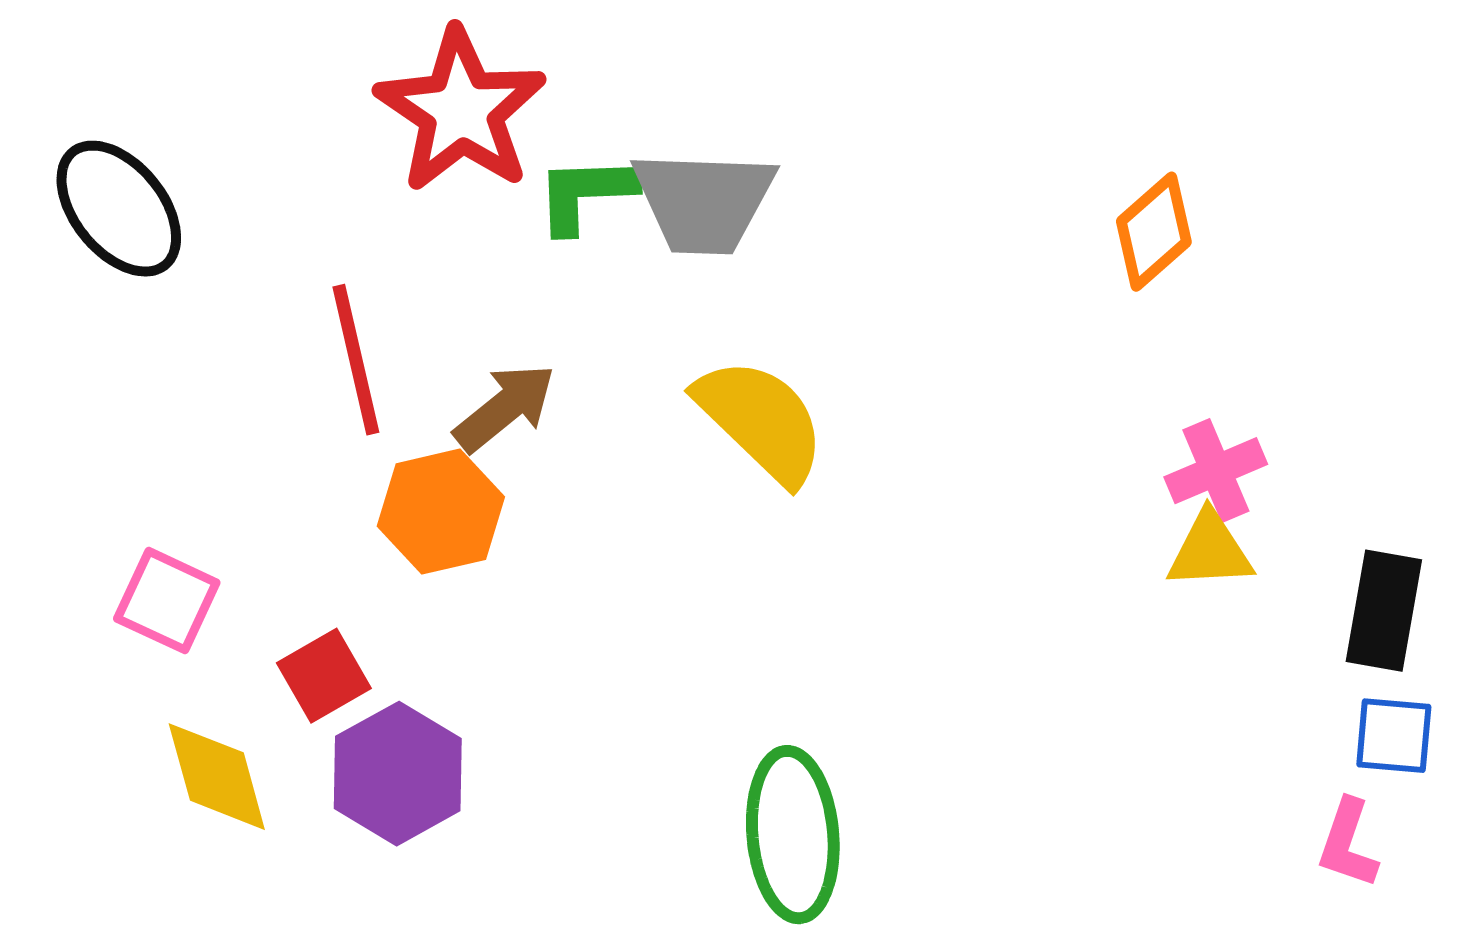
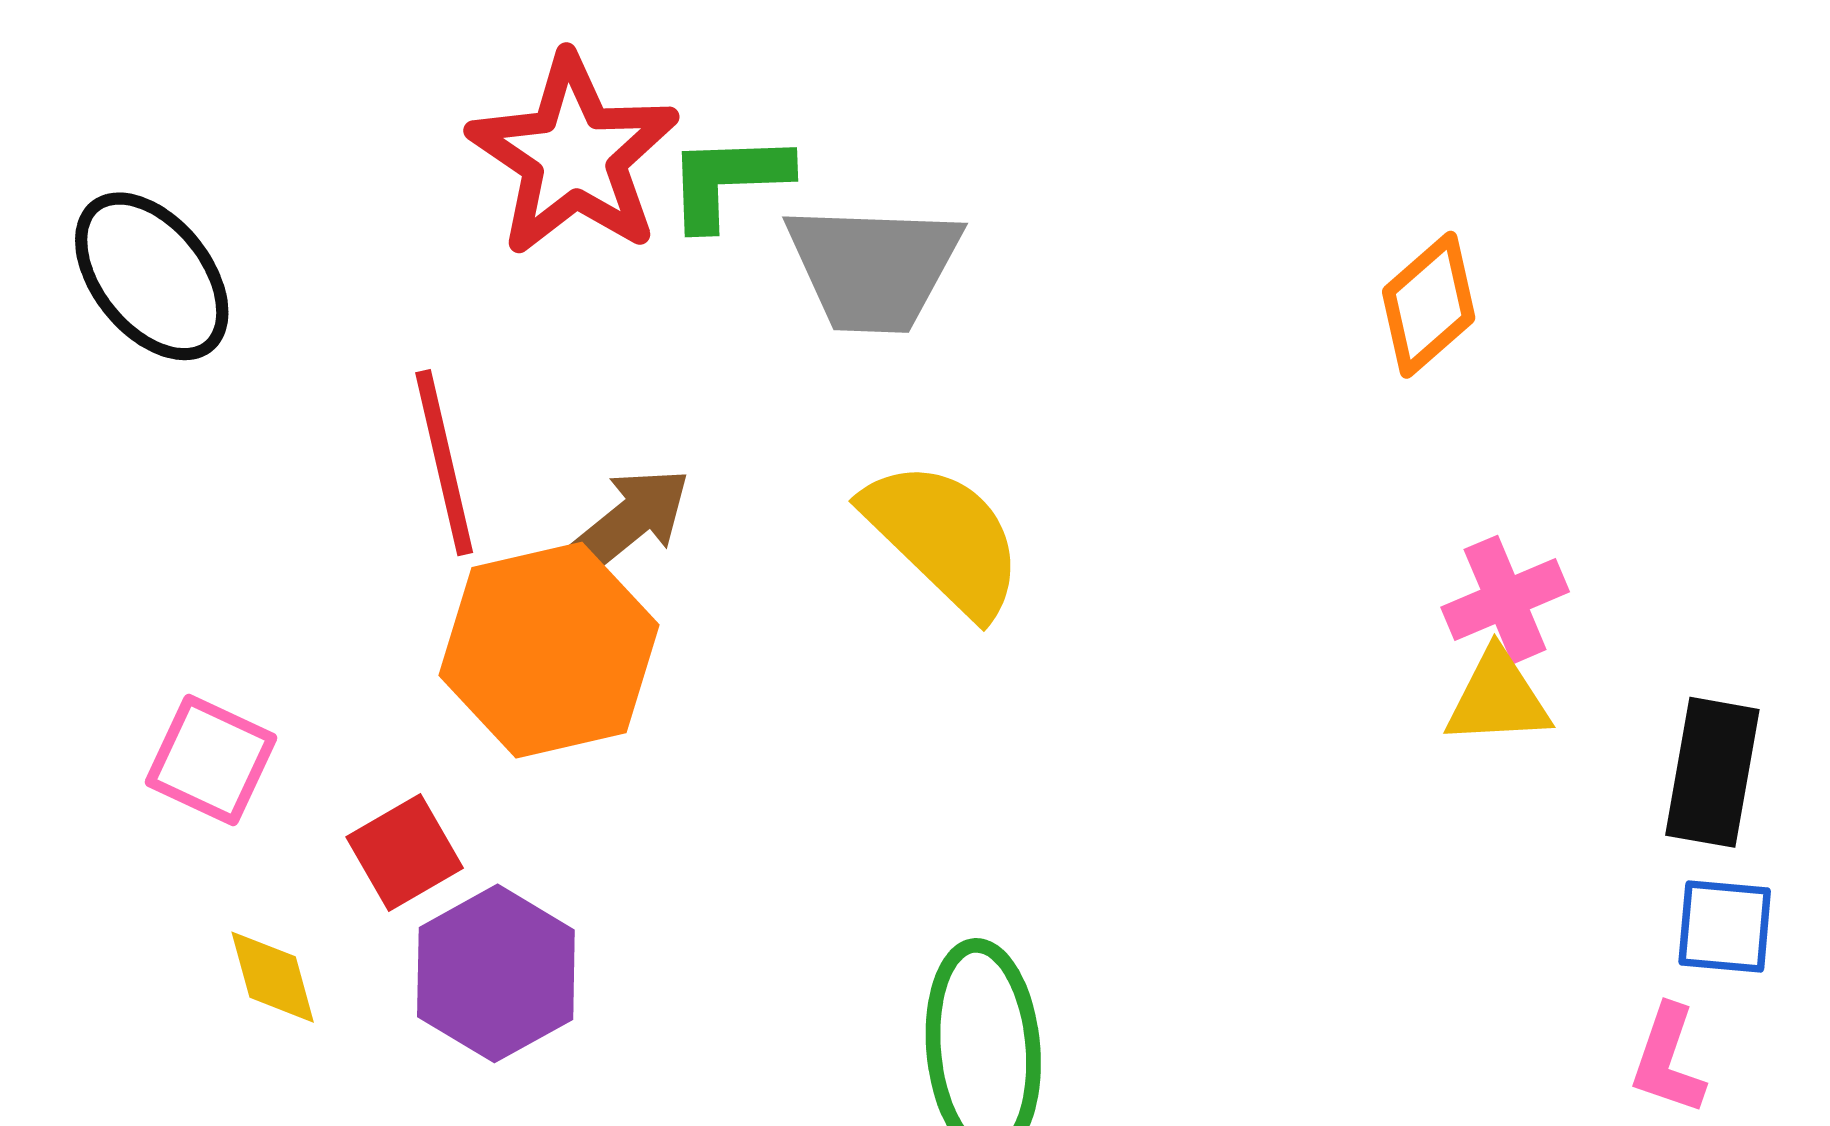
green L-shape: (586, 194) -> (728, 180), moved
orange hexagon: (441, 512) -> (549, 650), size x1.4
yellow diamond: (217, 777) -> (273, 977), size x0.7

